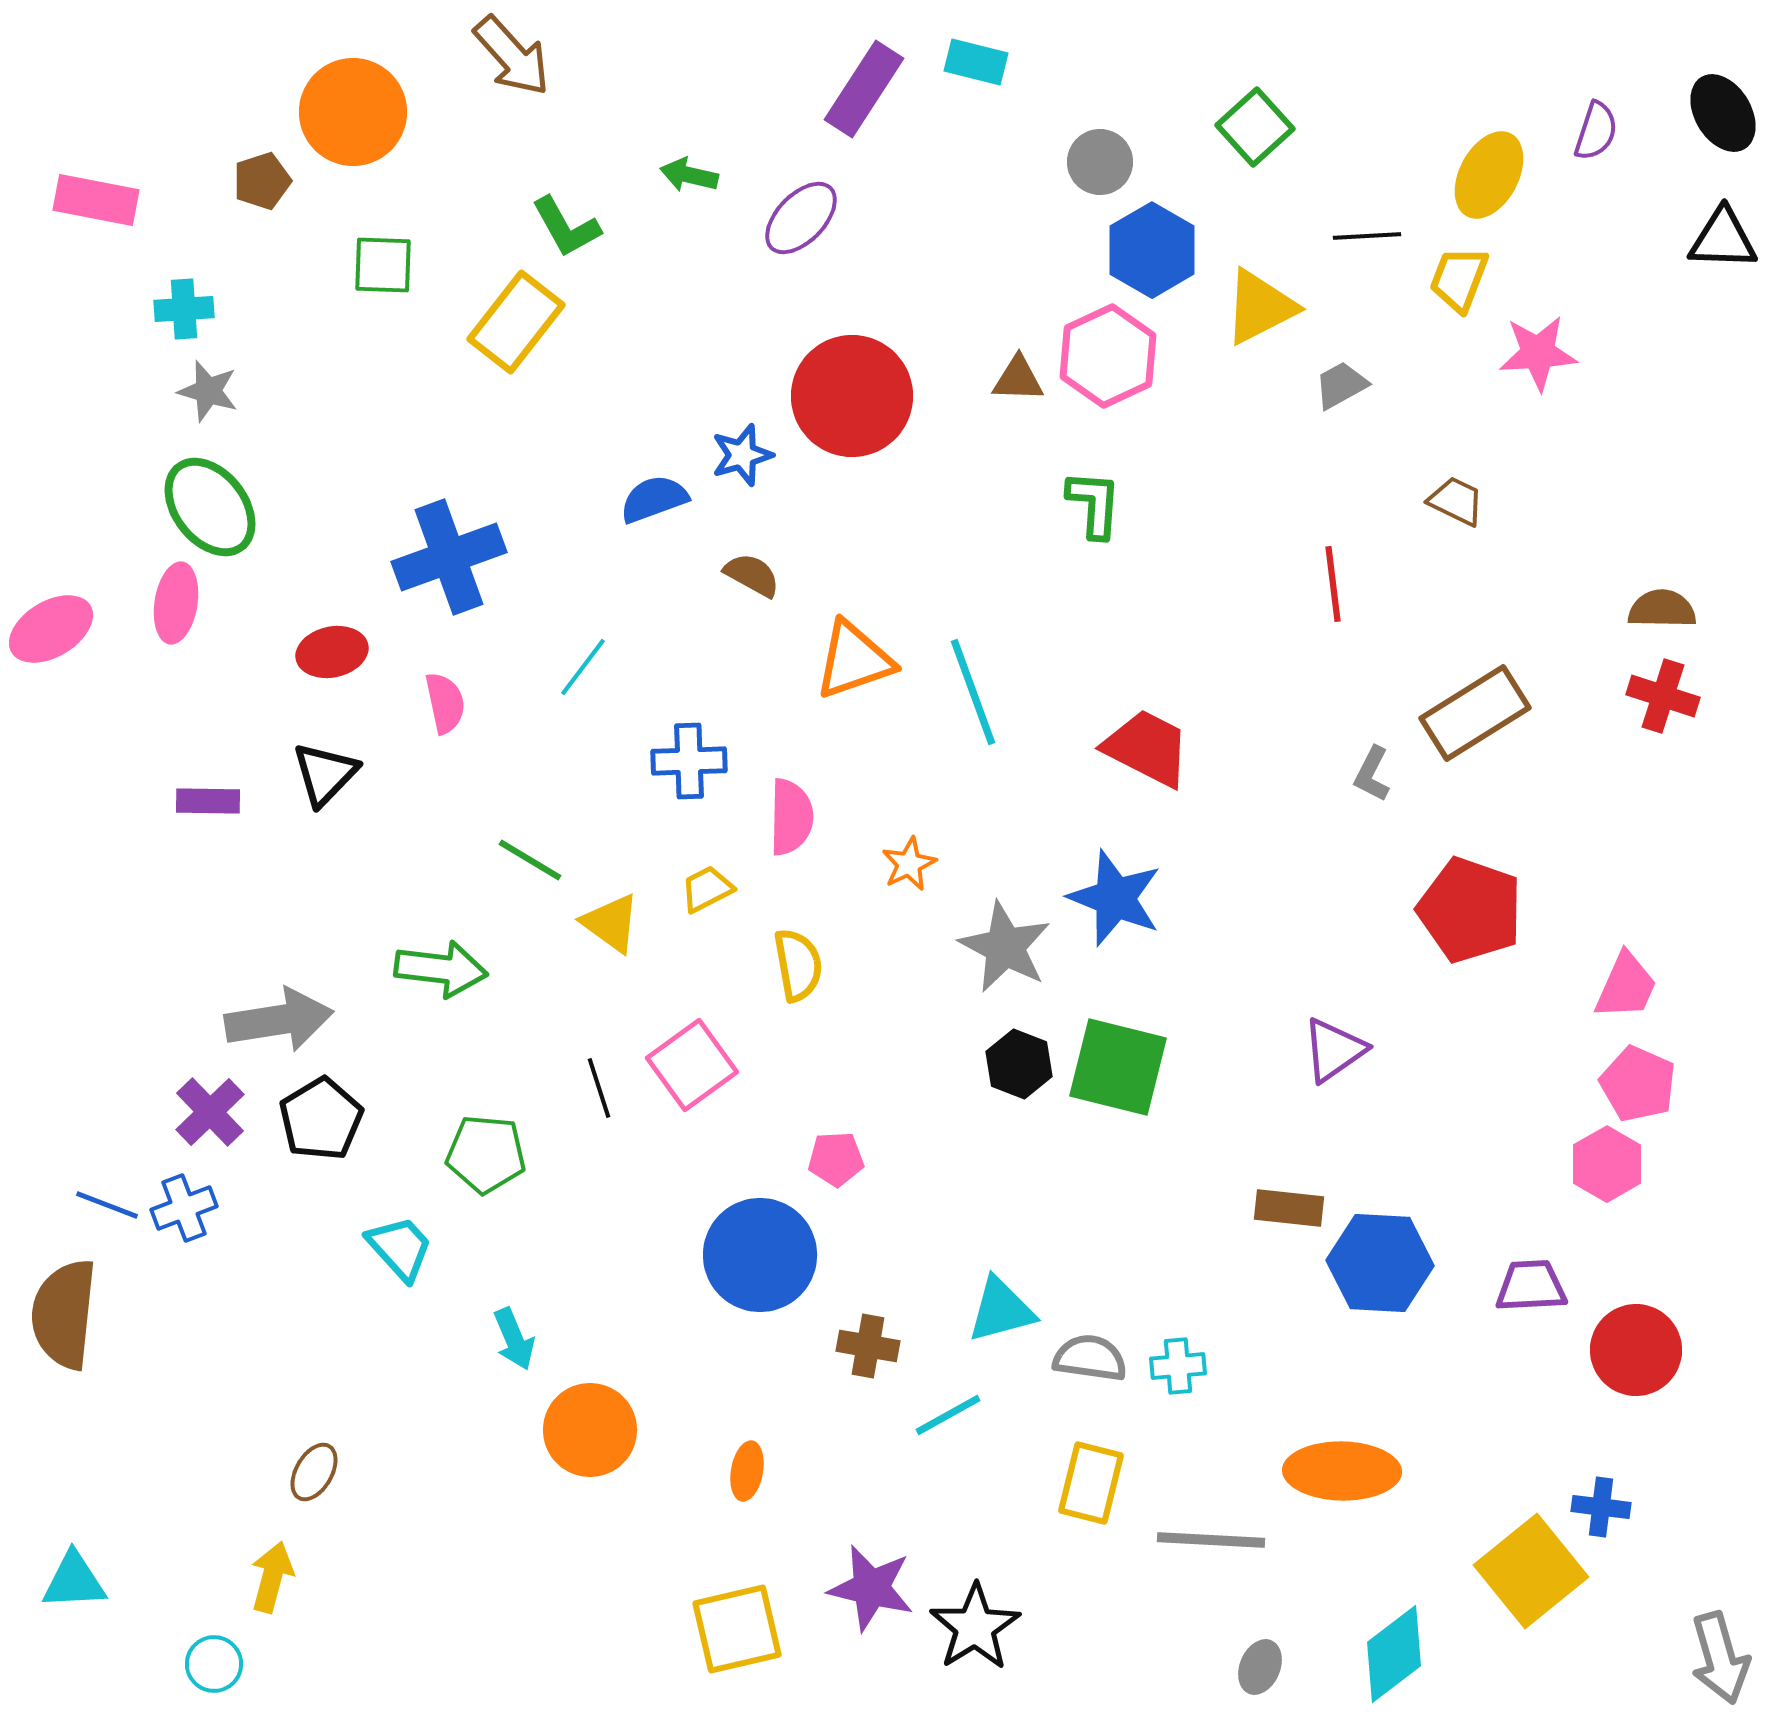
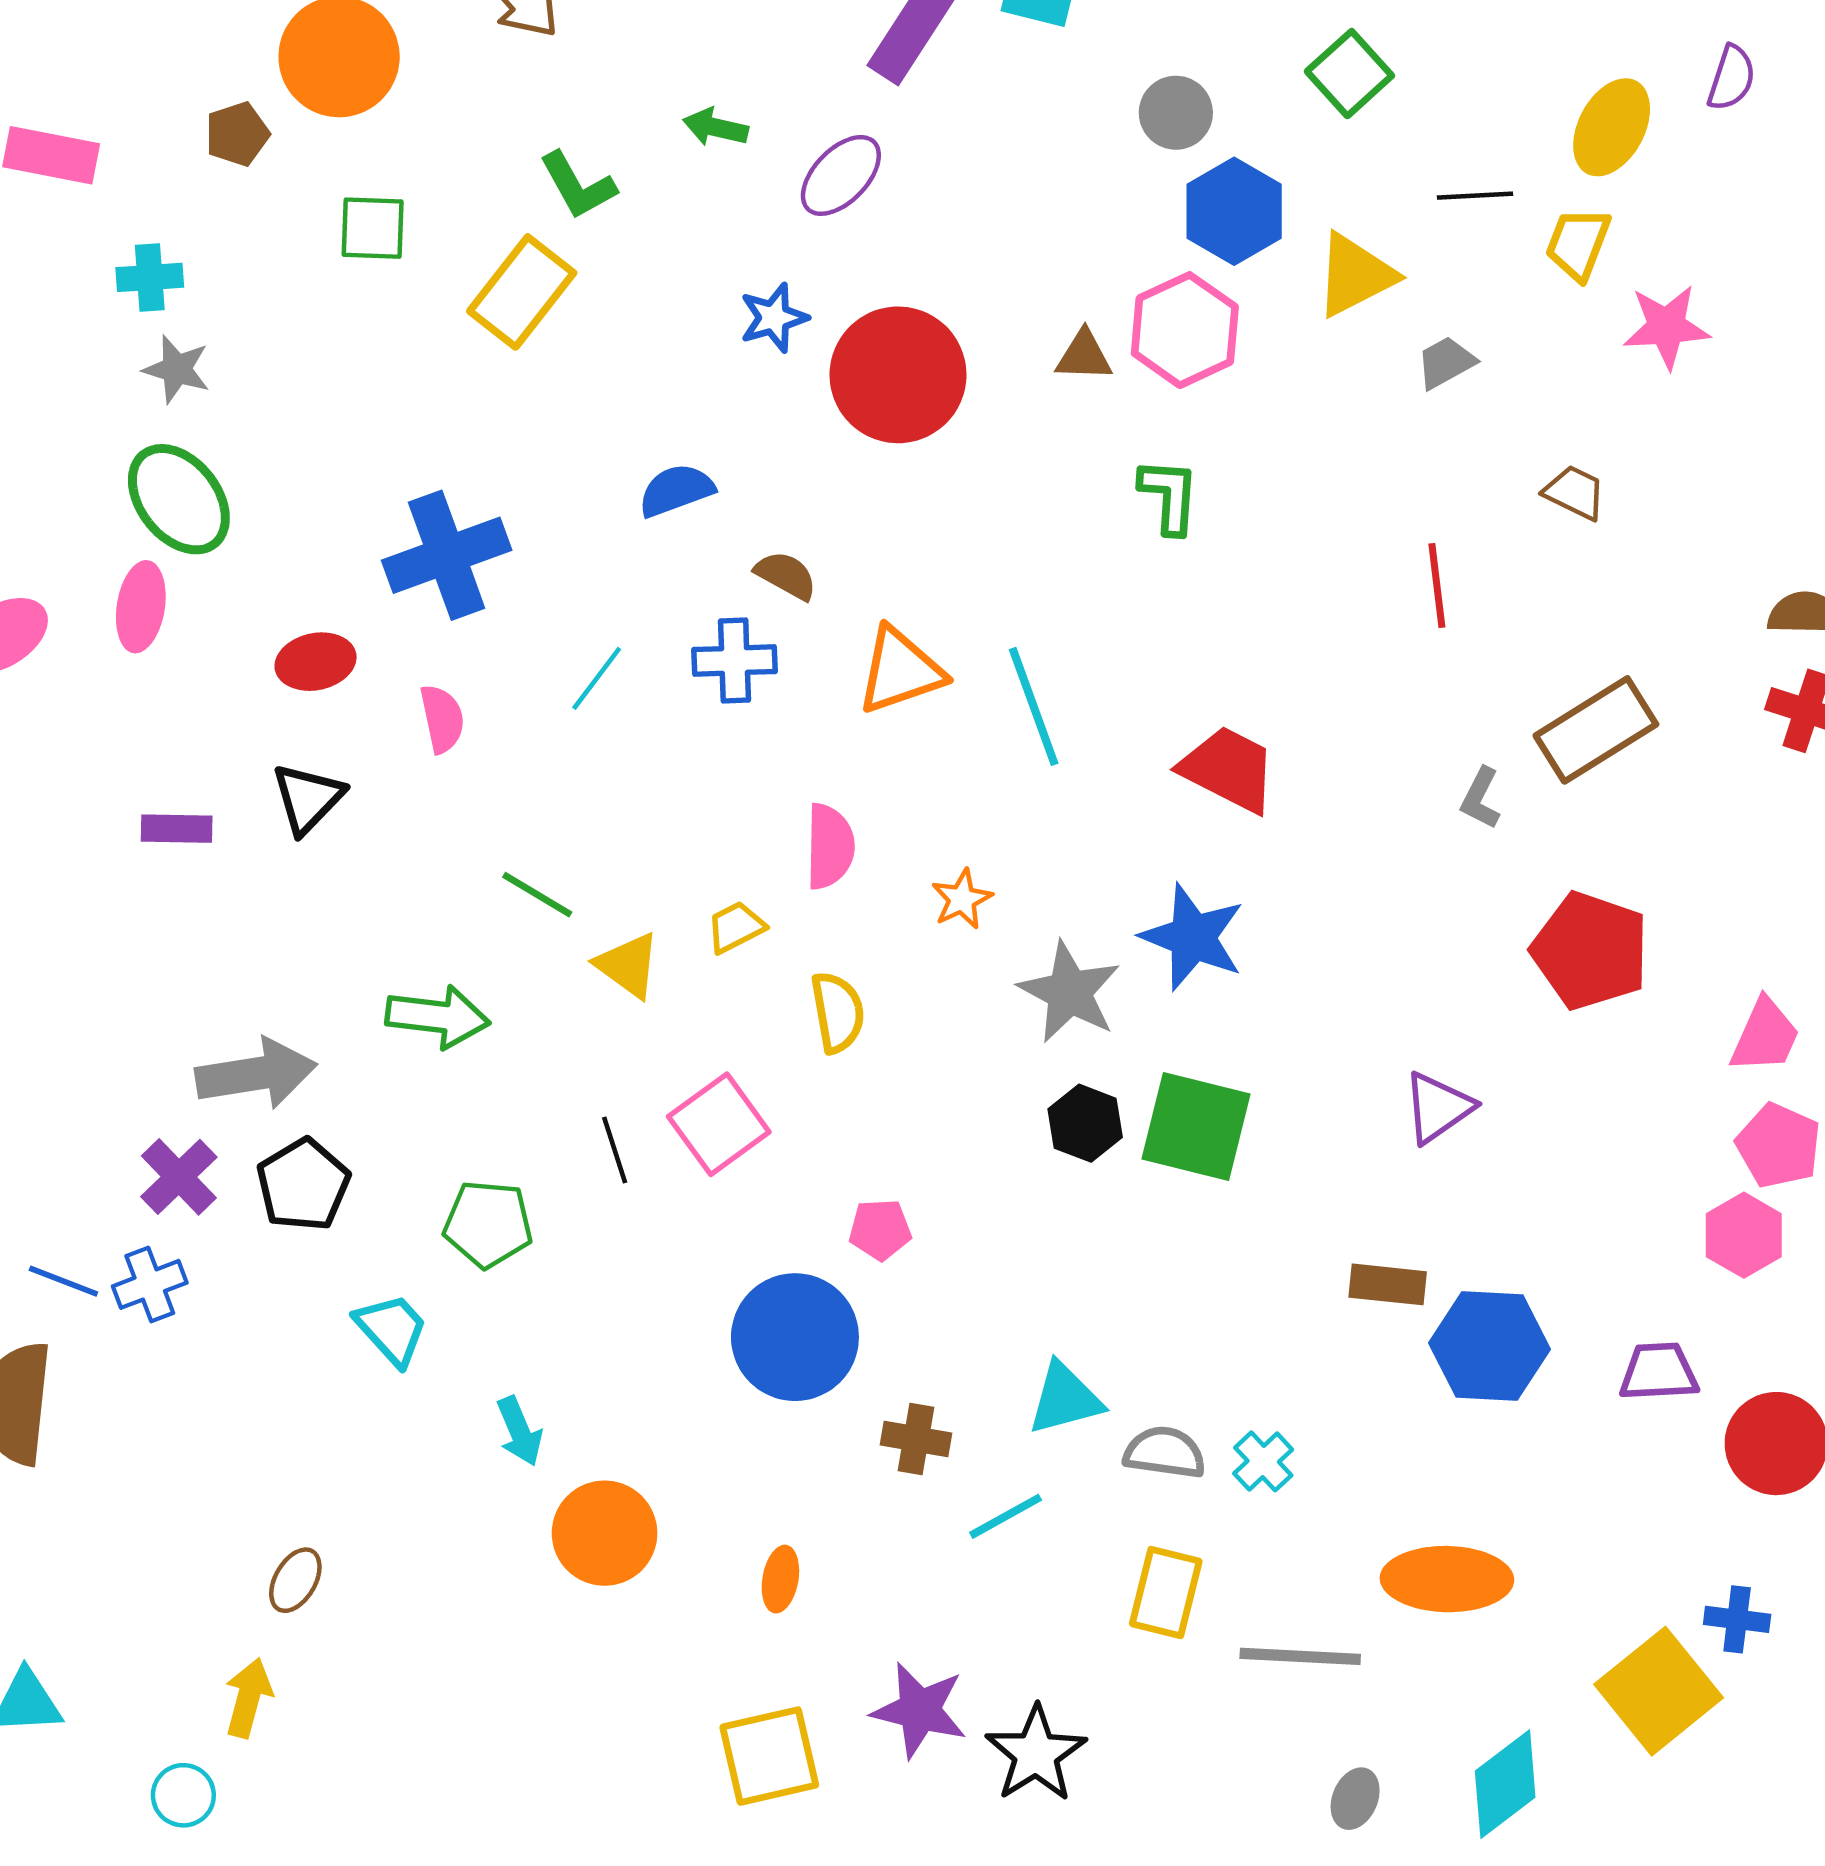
blue star: (742, 455) -> (774, 318), moved
blue cross: (689, 761) -> (734, 661), moved
cyan cross: (1178, 1366) -> (1263, 1461), turned -38

